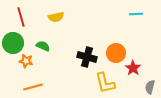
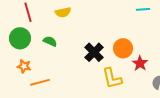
black cross: (87, 57) -> (94, 52), turned 30
orange star: (26, 61) -> (24, 66), moved

